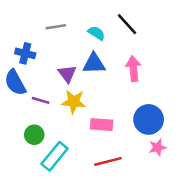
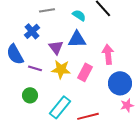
blue cross: (25, 53) -> (32, 31), moved, turned 35
pink arrow: (133, 69) -> (108, 54), moved
pink rectangle: (102, 125) -> (85, 72), moved, turned -66
cyan rectangle: (55, 156) -> (60, 107), moved

